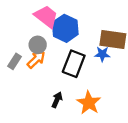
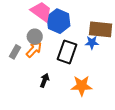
black arrow: (57, 100) -> (44, 80), moved
orange star: (89, 103) -> (82, 86), turned -30

